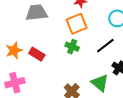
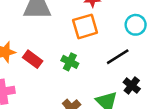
green cross: (72, 47) -> (70, 62), moved

